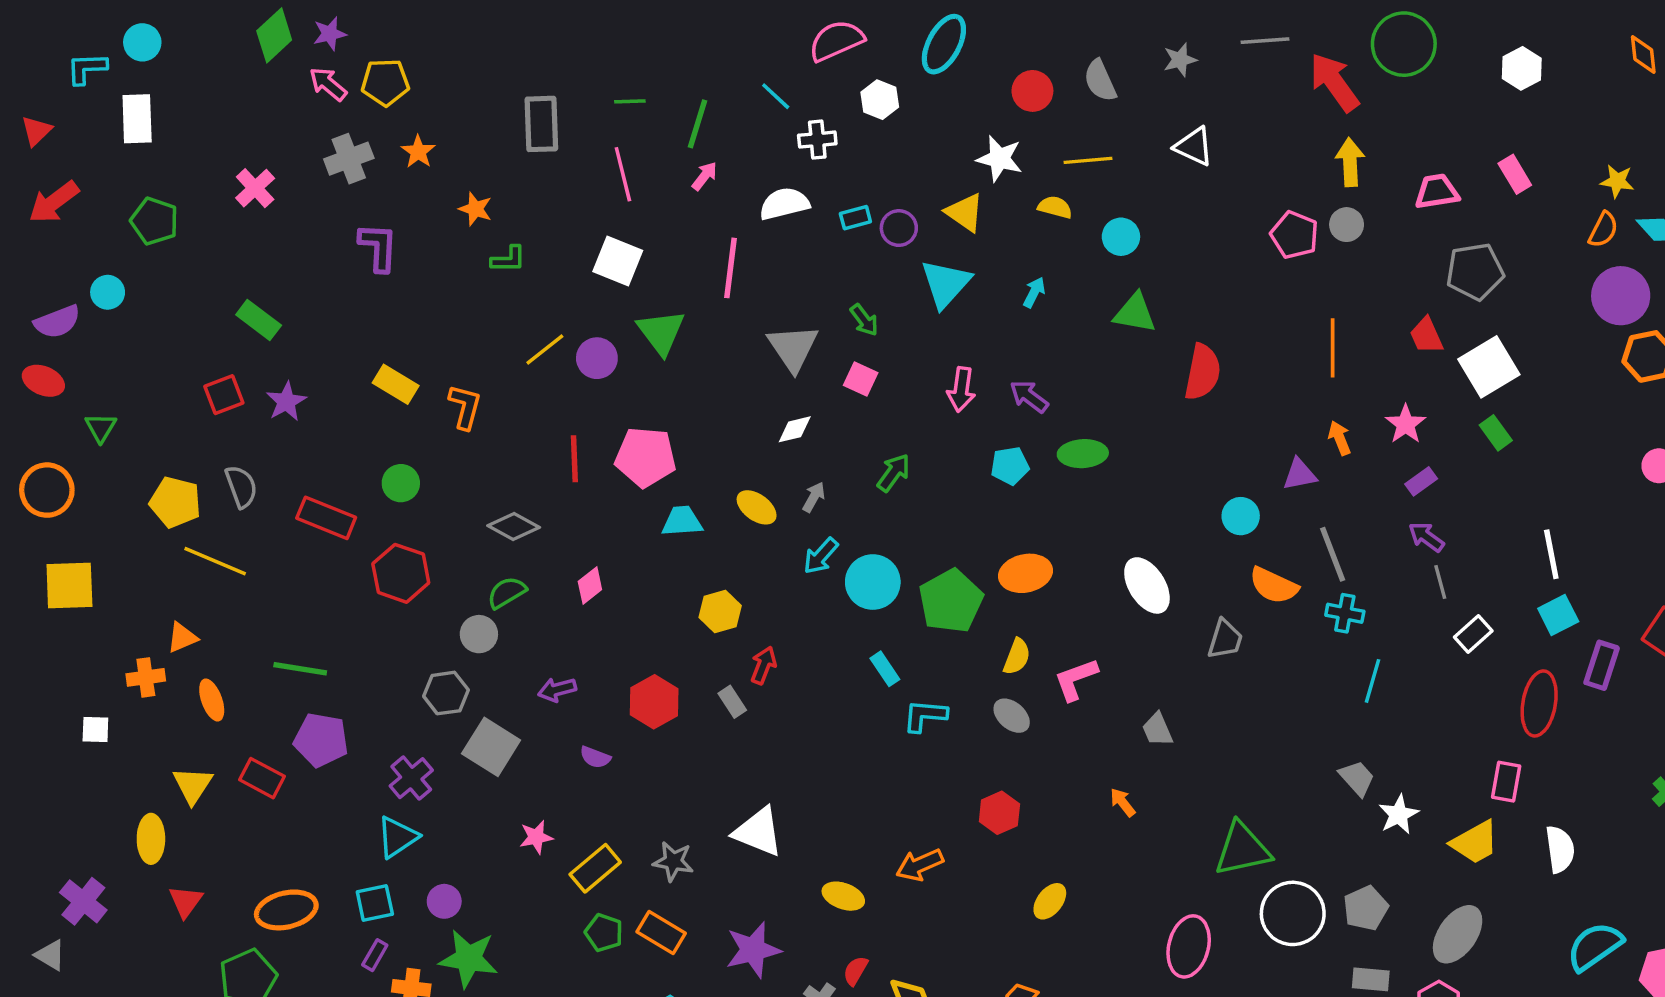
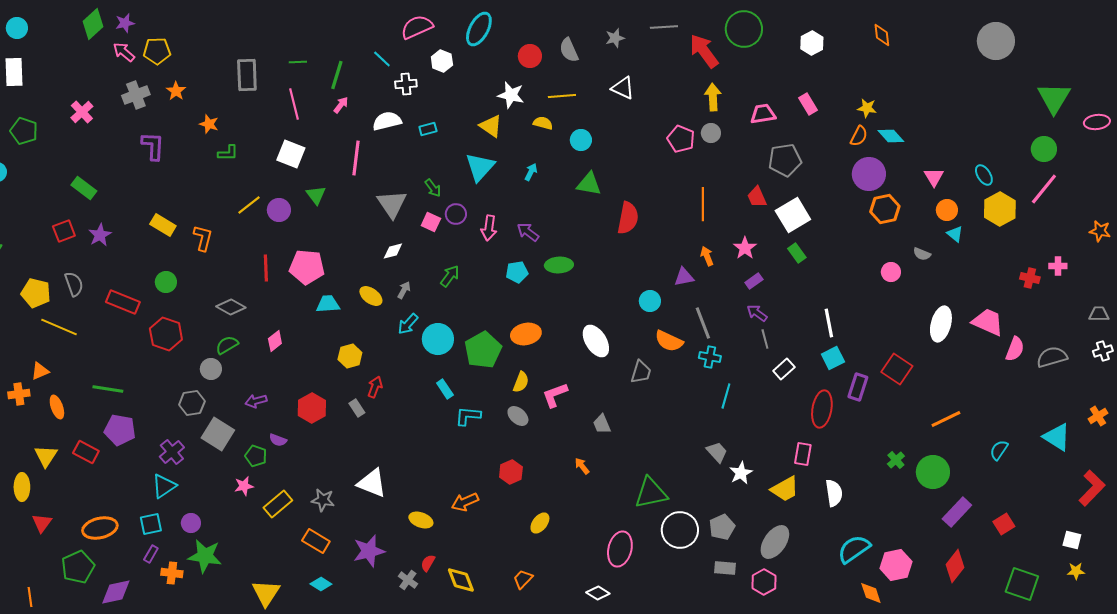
purple circle: (899, 228) -> (456, 214), moved
green triangle: (661, 332) -> (316, 195), size x0.7
green pentagon: (604, 933) -> (256, 456), moved

